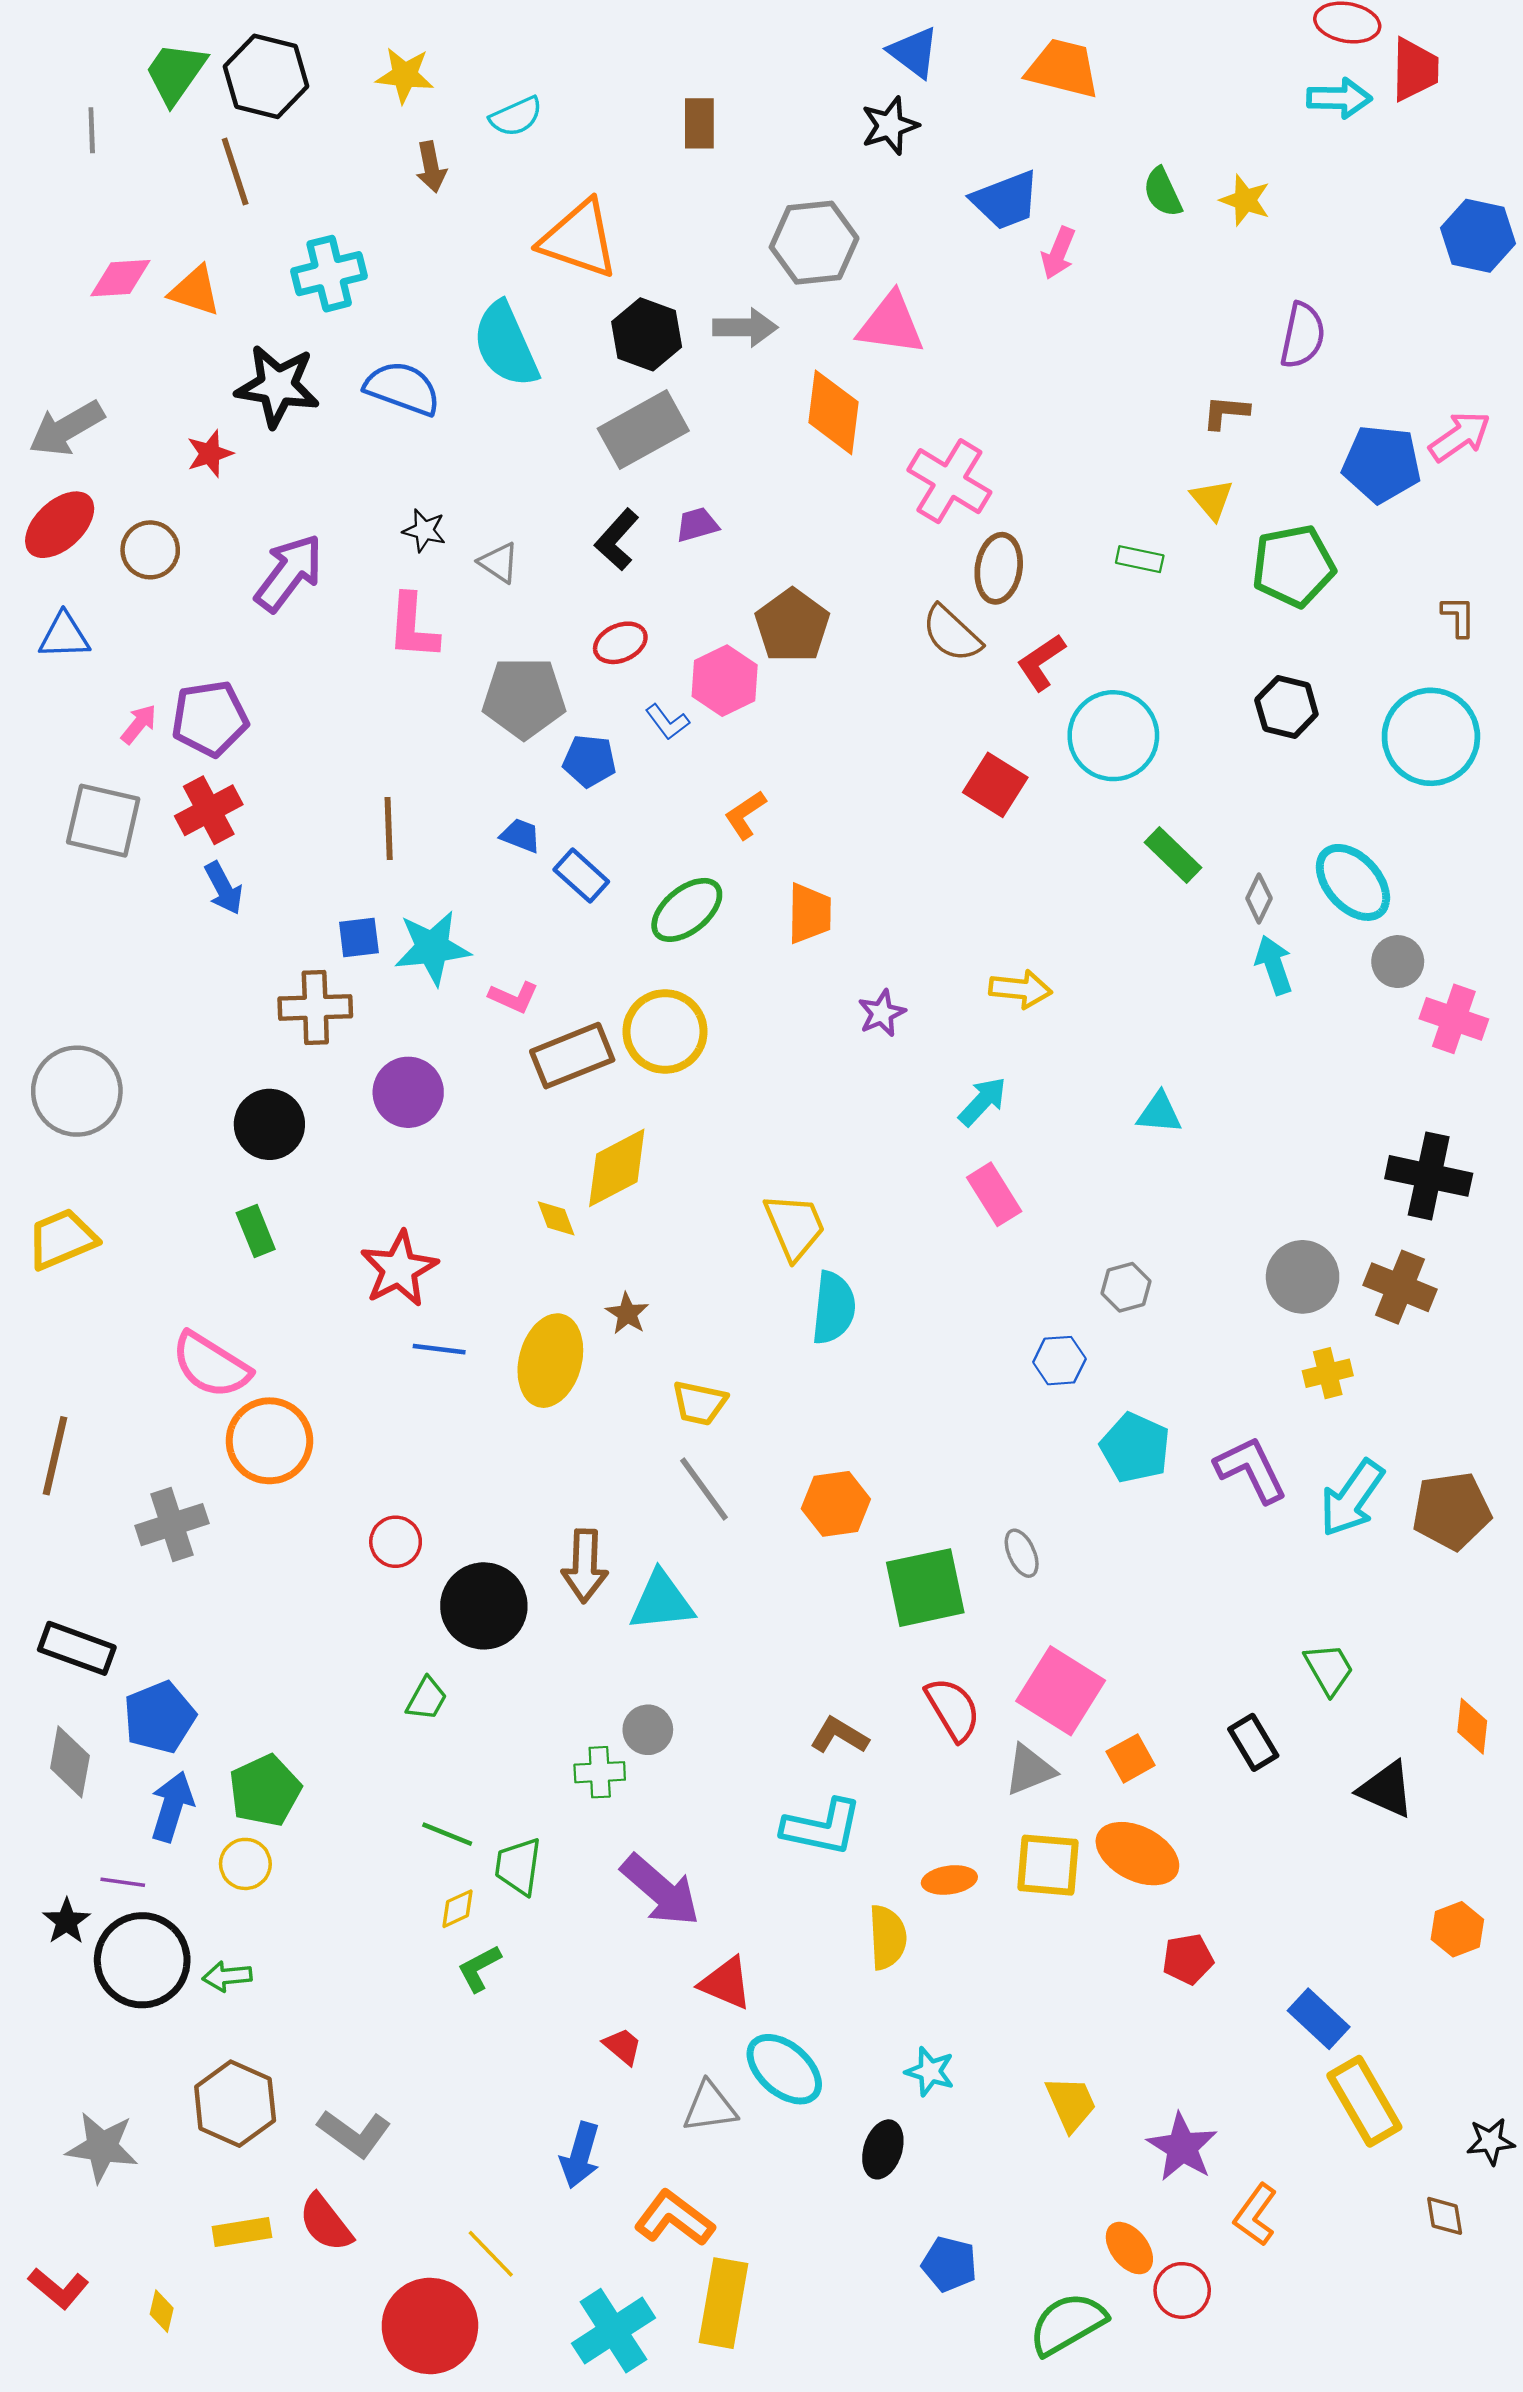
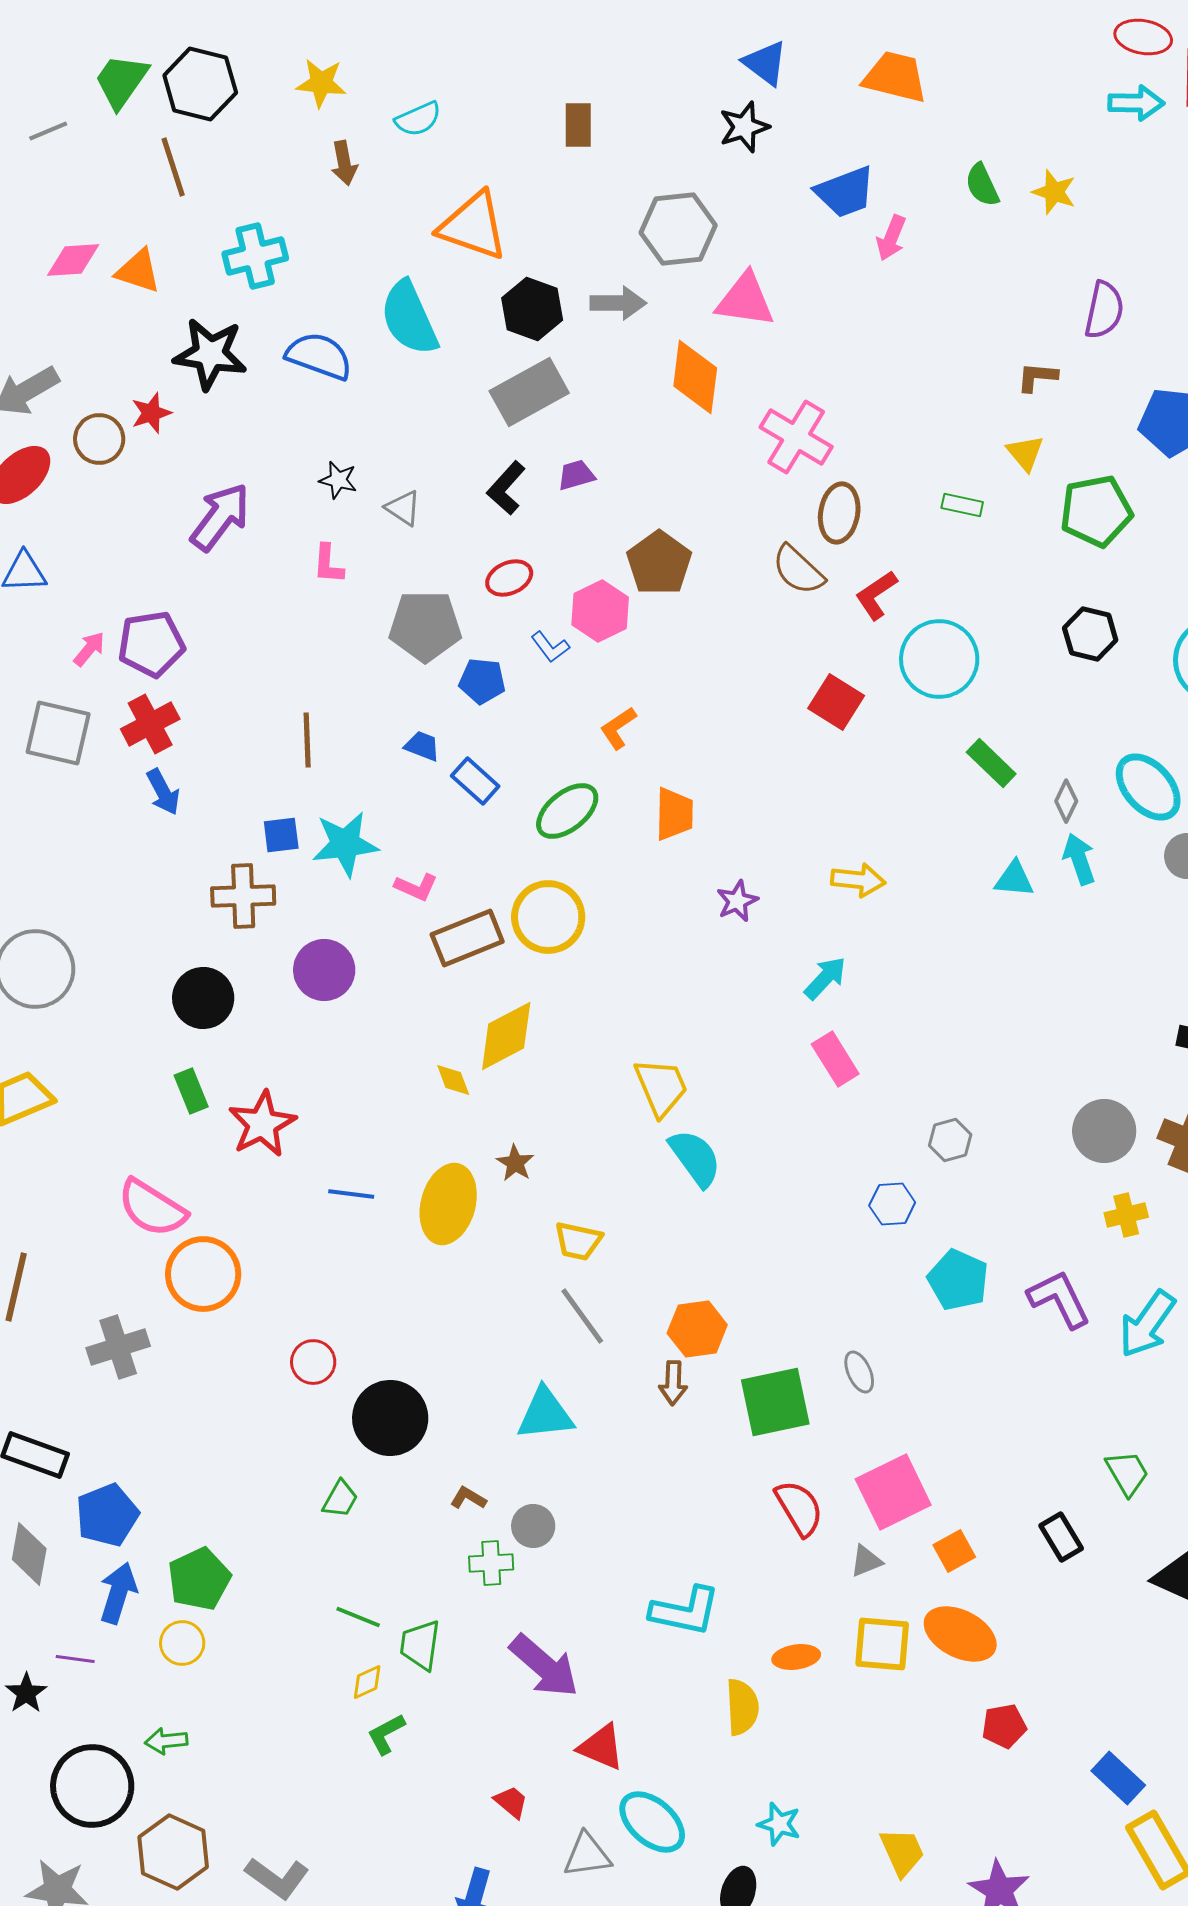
gray line: (92, 130) -> (48, 131), turned 69
brown circle: (150, 550) -> (99, 439), moved
pink L-shape: (413, 627) -> (328, 564), size x0.7
cyan triangle: (1159, 1113) -> (1014, 879), moved
red star: (399, 1269) -> (262, 1124), moved
cyan semicircle: (834, 1308) -> (695, 1158), turned -42
brown arrow: (585, 1566) -> (673, 1383), moved, size x0.7
pink square: (1061, 1691) -> (893, 1492), turned 32
brown L-shape: (839, 1736) -> (468, 1498), moved, size x0.7
gray triangle: (1030, 1770) -> (866, 1561), size x0.7
black circle: (142, 1960) -> (92, 1786), moved

